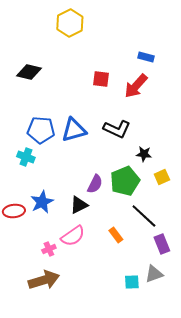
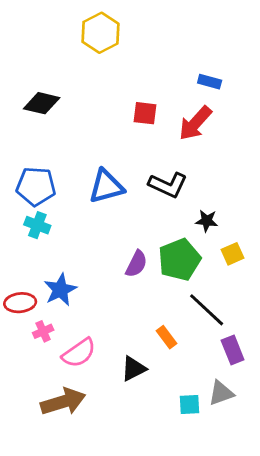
blue pentagon: (41, 130) -> (36, 186), moved
black triangle: (79, 205) -> (133, 369), moved
pink semicircle: (73, 236) -> (79, 353), moved
pink cross: (49, 249) -> (43, 331), moved

